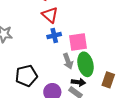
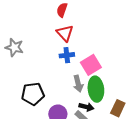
pink square: (78, 42) -> (91, 65), turned -30

